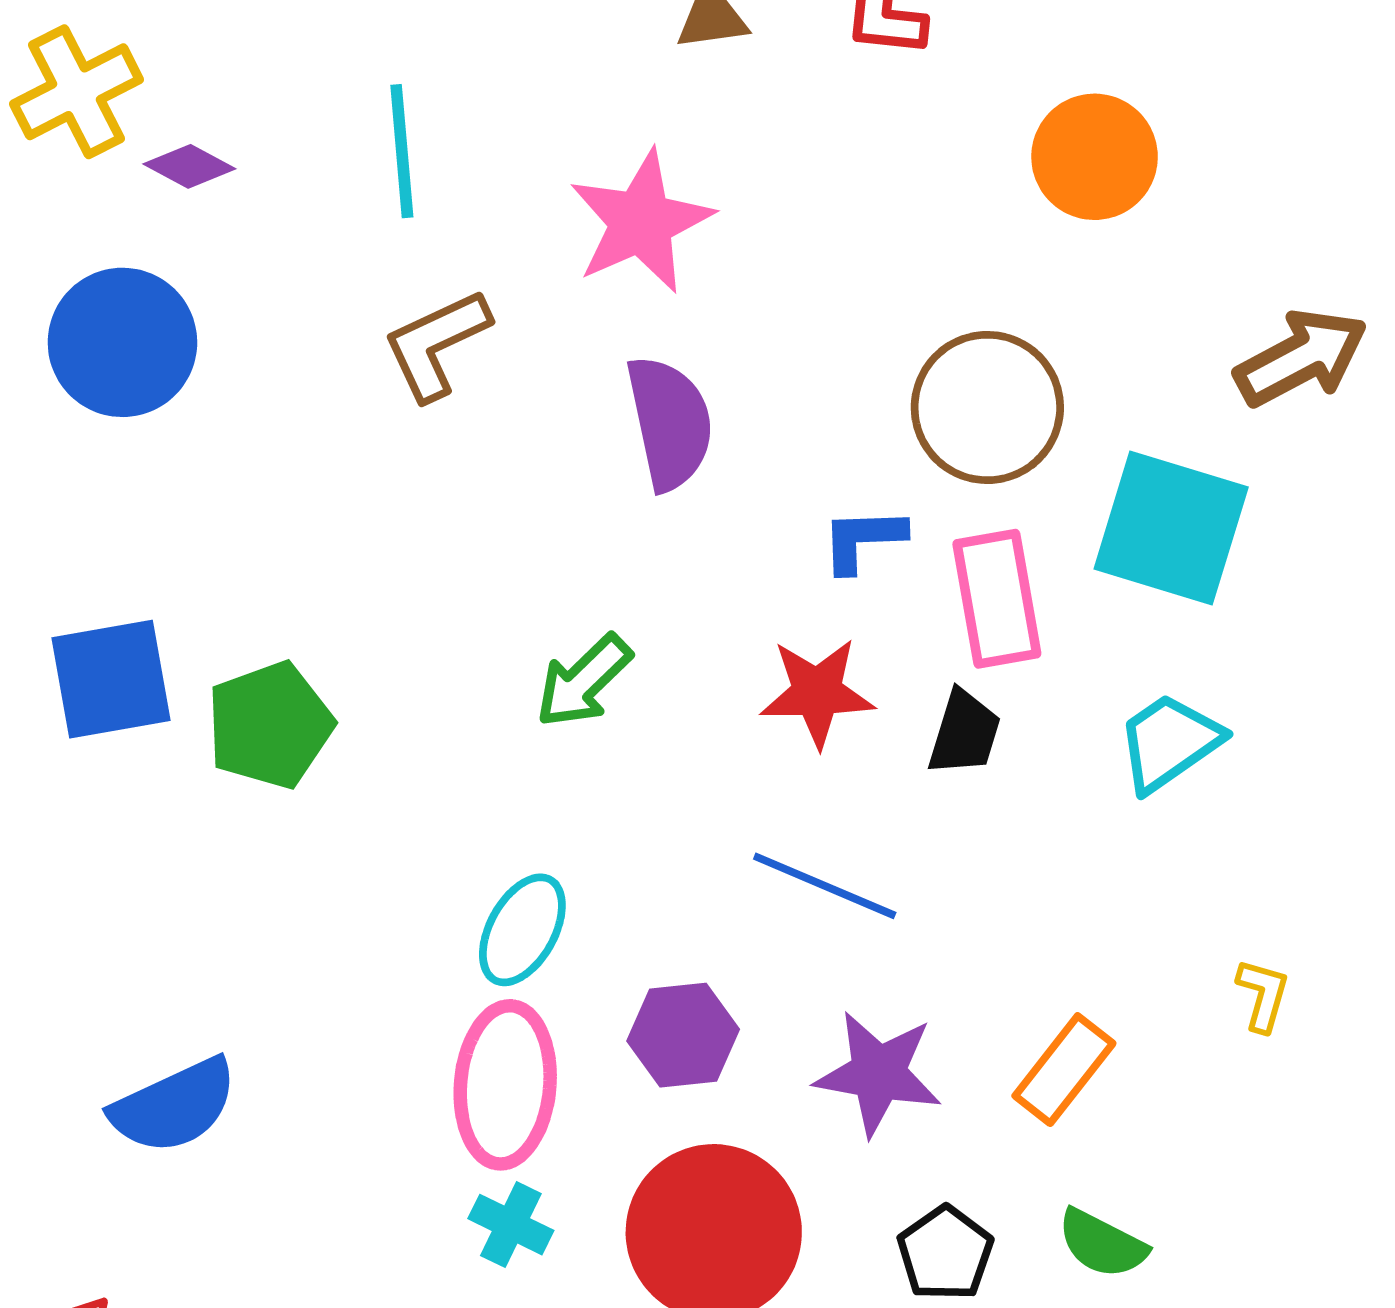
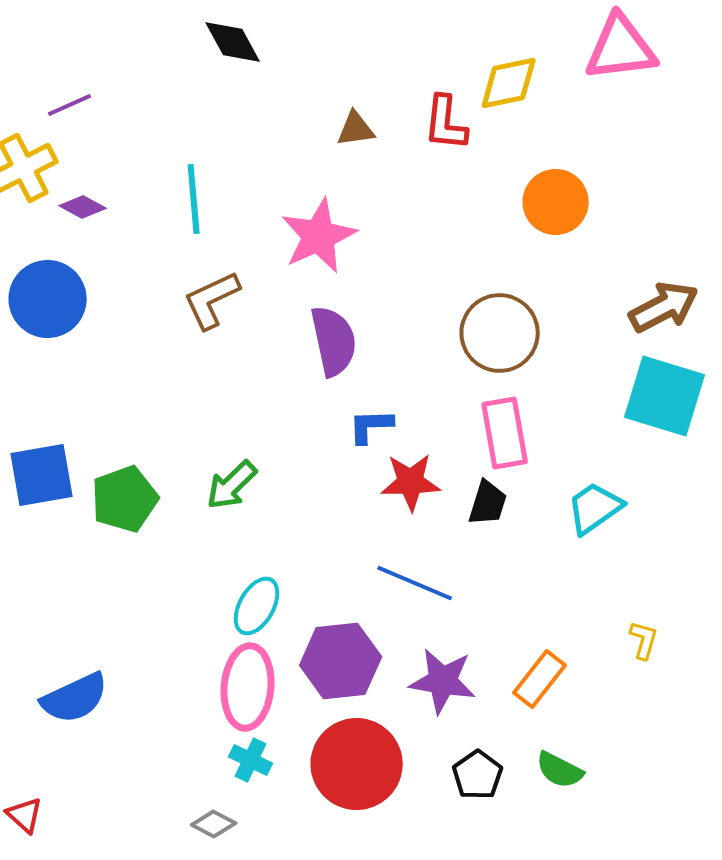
cyan square: (1171, 528) -> (665, 396), moved
blue L-shape: (863, 539) -> (371, 426), moved
green arrow: (584, 681) -> (232, 485), moved
purple hexagon: (683, 1035) -> (341, 661), size x1.4

